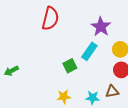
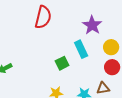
cyan rectangle: (89, 51) -> (81, 49), turned -60

